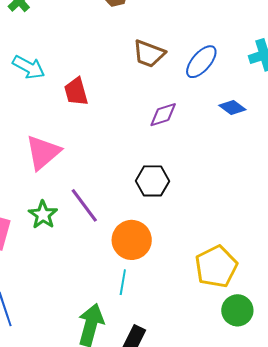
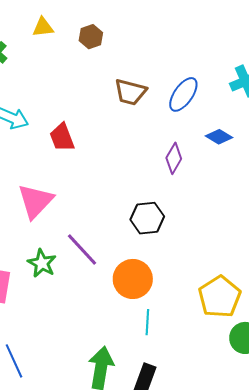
purple diamond: (163, 115) -> (174, 158), moved, turned -36
cyan line: (123, 282) -> (147, 322), moved

